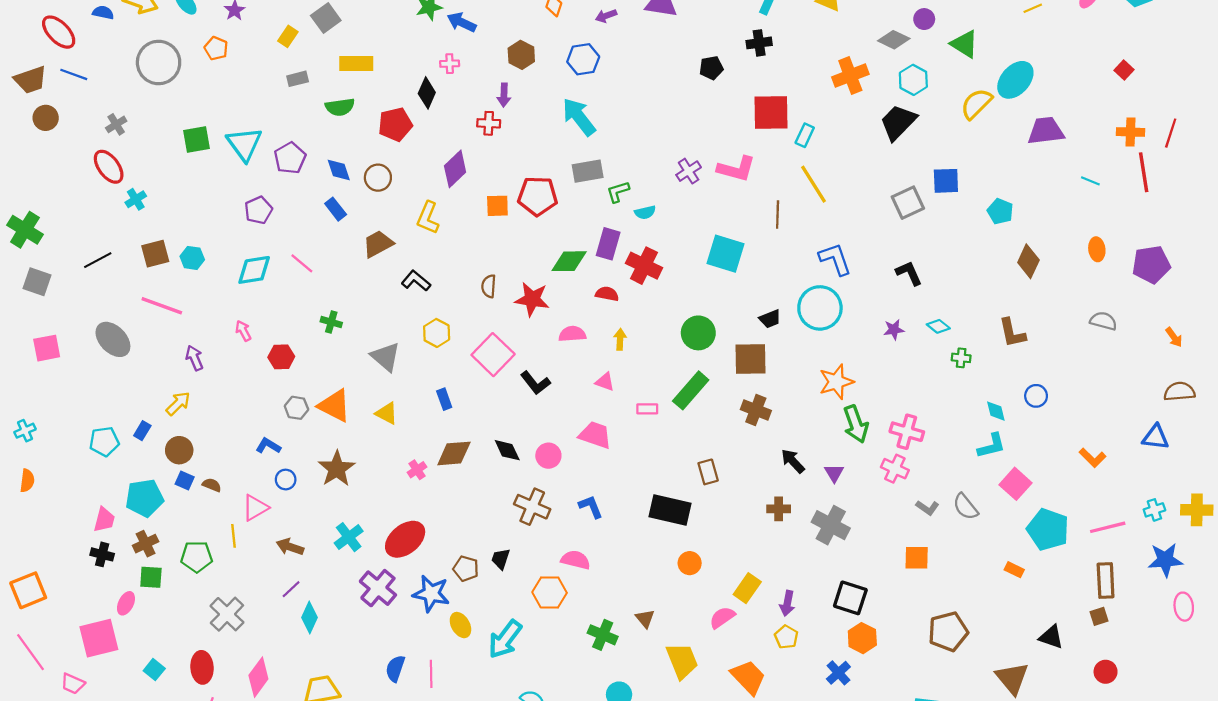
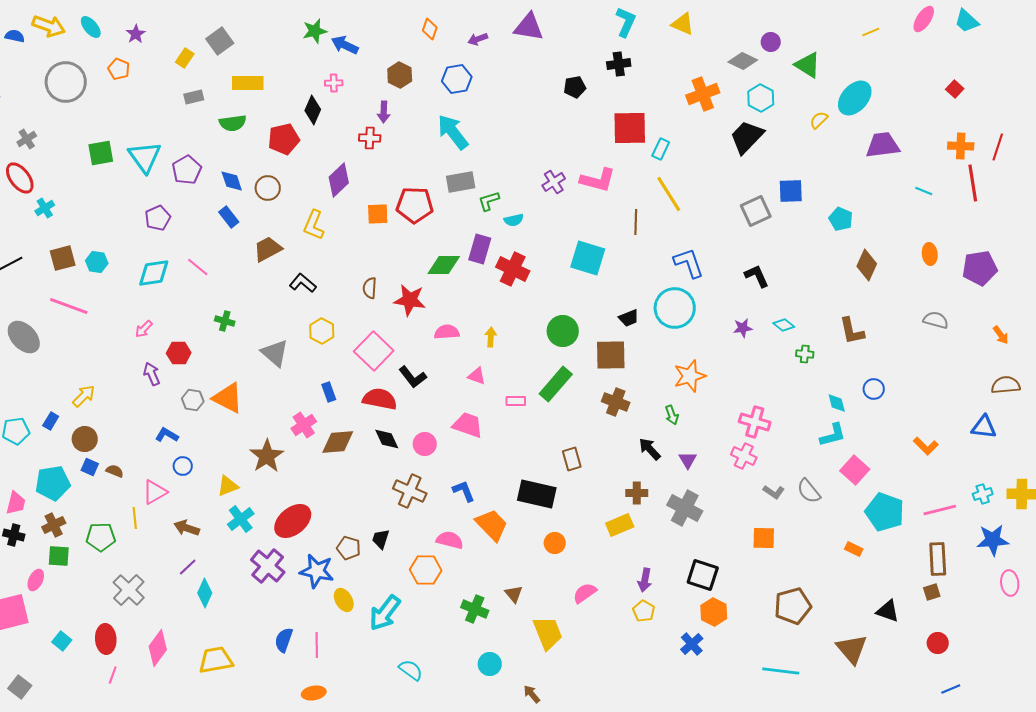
yellow semicircle: (976, 104) -> (819, 120), size x0.6
red semicircle: (607, 294) -> (380, 399), moved, size x1.6
pink arrow: (243, 331) -> (144, 329), turned -108
purple arrow: (194, 358) -> (152, 374), moved
yellow triangle: (387, 413) -> (228, 486), moved, turned -50
green arrow: (856, 424) -> (672, 415), moved, size x0.6
brown star: (337, 469) -> (267, 456), moved
pink cross: (417, 470) -> (304, 425), moved, size x1.4
yellow rectangle: (747, 588) -> (620, 525), moved, turned 32
orange trapezoid: (748, 677) -> (492, 525), moved

